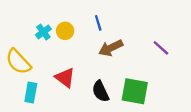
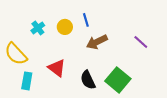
yellow circle: (65, 31) -> (65, 27), moved
green square: (135, 91) -> (118, 80), turned 30

